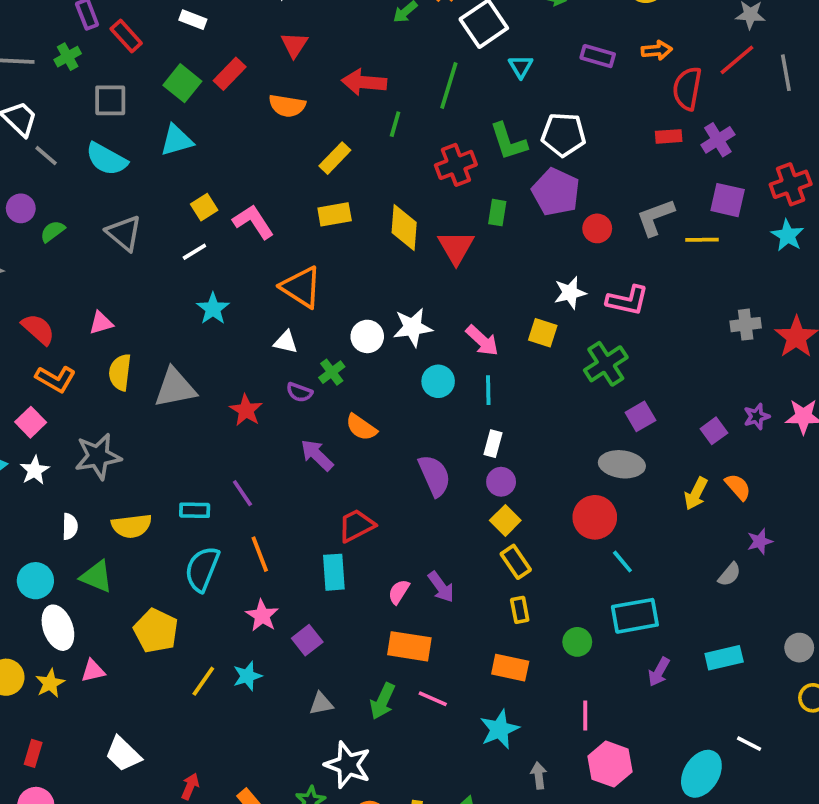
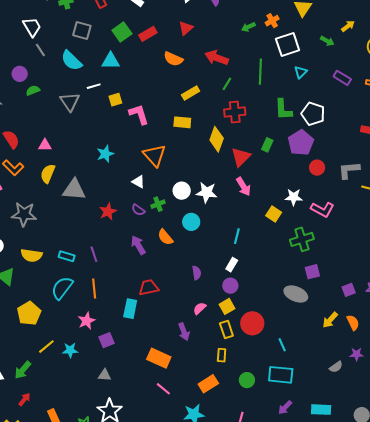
green line: (449, 85) -> (260, 72), turned -30
red cross: (456, 165) -> (235, 112), moved
white line: (194, 252) -> (94, 86), moved
pink arrow: (482, 341) -> (243, 186), moved
cyan circle: (438, 381) -> (191, 222), moved
purple semicircle: (434, 476) -> (197, 273), size x0.6
red circle: (595, 517) -> (252, 323), moved
pink semicircle: (399, 592) -> (200, 308), moved
orange rectangle: (510, 668) -> (208, 384), turned -60
green arrow: (383, 701) -> (23, 370), moved

